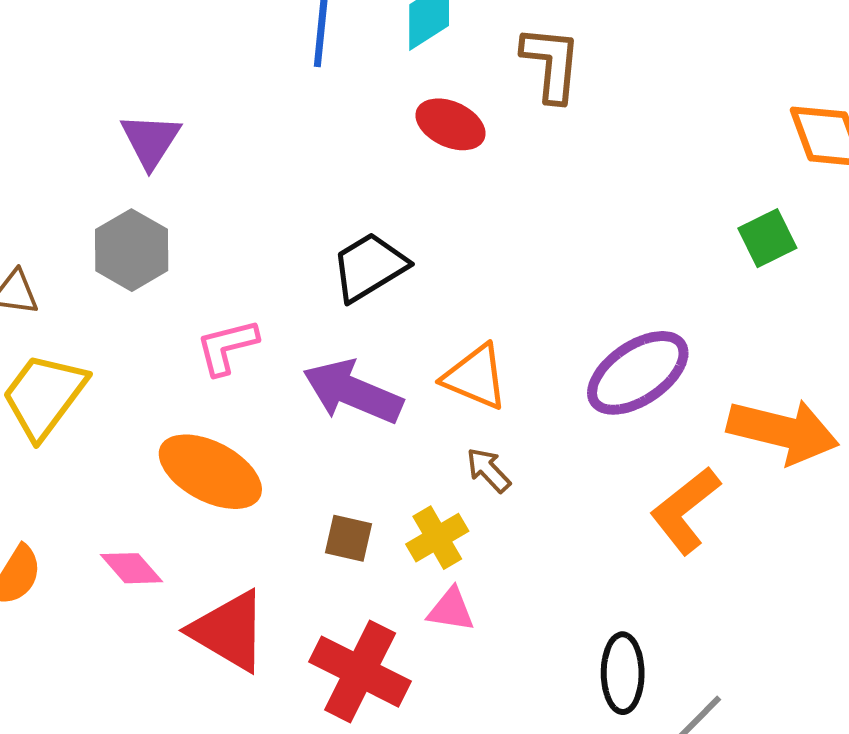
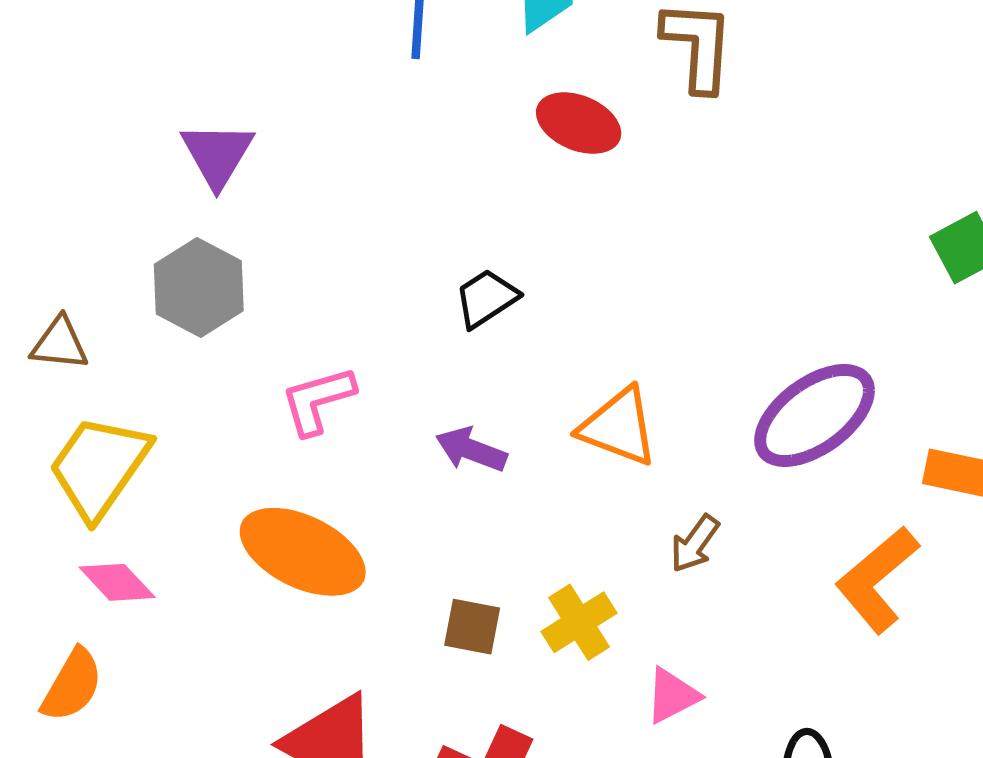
black trapezoid: (369, 267) -> (486, 298), size x0.7
purple arrow: (353, 392) -> (471, 450), size x0.6
brown arrow: (488, 470) -> (695, 544), moved, turned -99
pink diamond: (132, 568) -> (117, 582), moved
pink triangle: (451, 610) -> (672, 696), moved, turned -34

